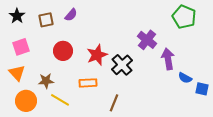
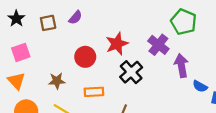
green pentagon: (184, 17) -> (184, 22), moved
red circle: (63, 51) -> (85, 57), moved
red star: (97, 55) -> (117, 44), moved
brown star: (46, 81) -> (57, 81), moved

